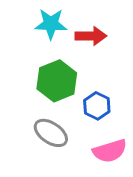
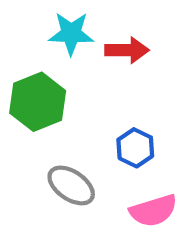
green hexagon: (57, 81) -> (38, 102), moved

